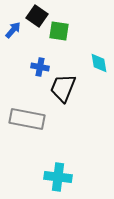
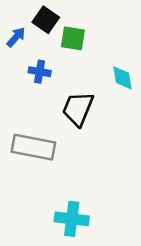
blue cross: (40, 67) -> (40, 72), moved

